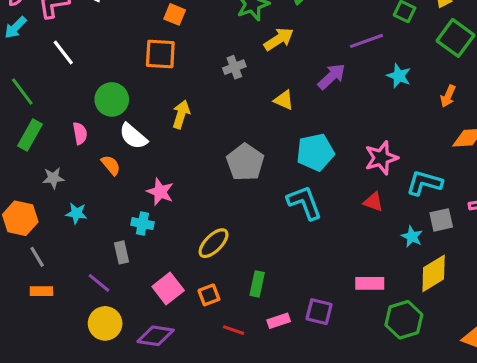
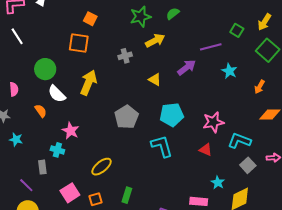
yellow arrow: (181, 114) -> (88, 83), size x1.4
pink semicircle: (80, 133) -> (14, 89), moved
gray square: (441, 220) -> (248, 165), turned -35
cyan star: (412, 237) -> (218, 183), moved

